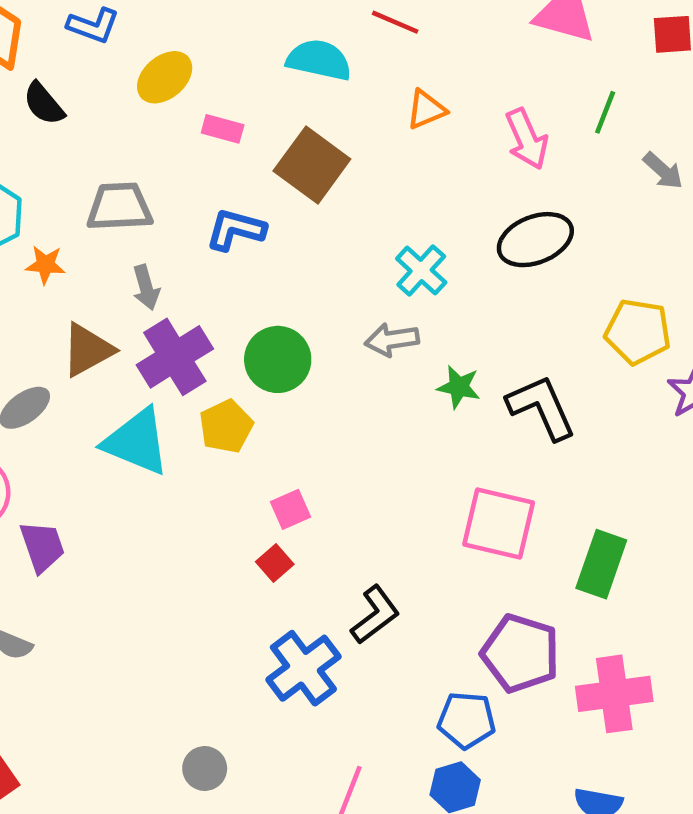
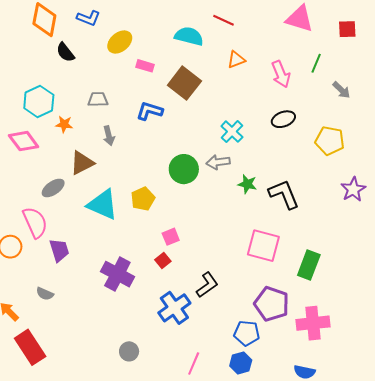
gray trapezoid: (119, 207) -> (98, 99), size x0.7
black ellipse: (535, 240) -> (283, 119), size x0.7
yellow pentagon: (638, 332) -> (330, 141), moved
purple cross: (175, 357) -> (117, 274), moved, turned -32
green circle: (278, 359) -> (184, 169), moved

